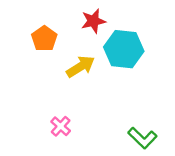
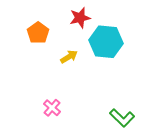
yellow arrow: (80, 67) -> (69, 57), size x0.7

